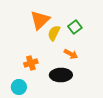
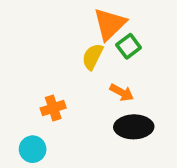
orange triangle: (40, 20) -> (110, 24), moved
black ellipse: (61, 75) -> (134, 127), moved

